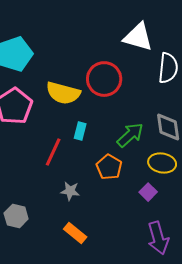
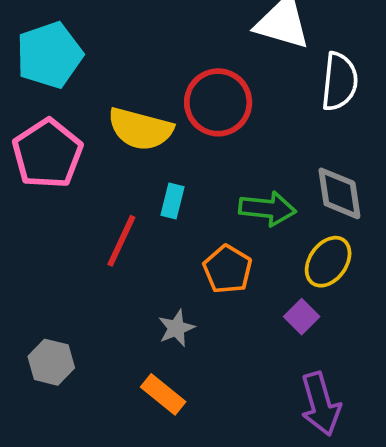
green arrow: (130, 135) -> (267, 209), turned 48
yellow ellipse: (162, 163) -> (328, 262), turned -64
gray star: (70, 191) -> (176, 328), moved, turned -30

